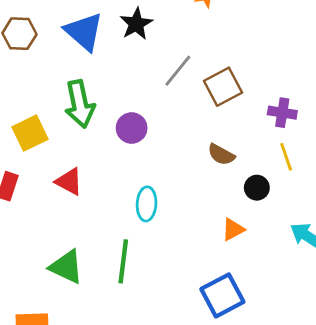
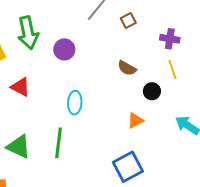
brown square: (223, 87) -> (128, 21), size x0.6

